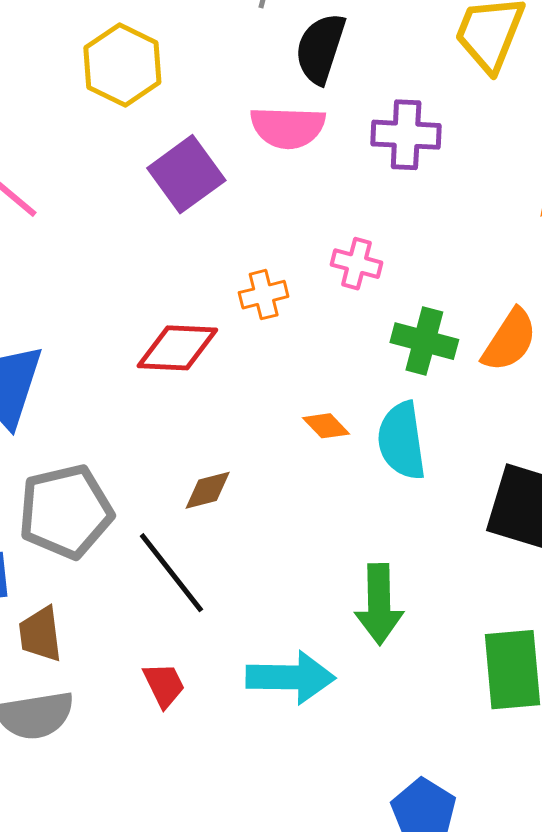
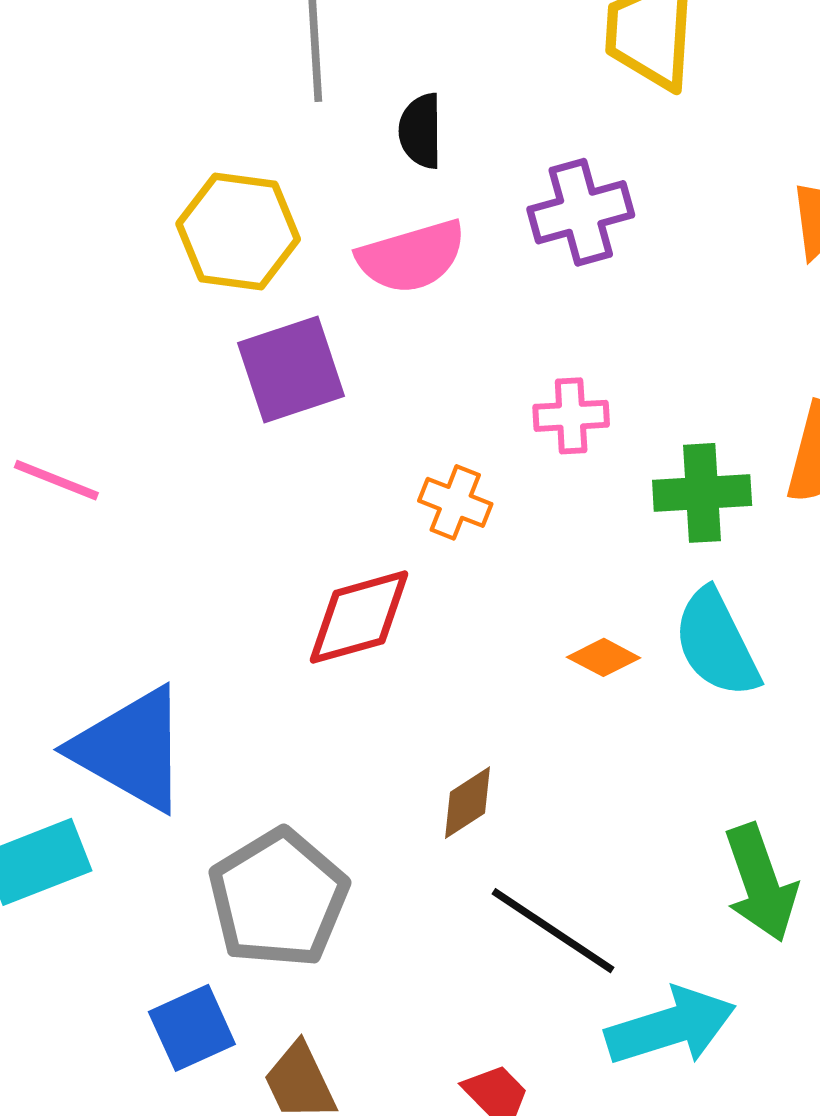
black semicircle: (320, 48) -> (421, 131), size x0.7
yellow hexagon: (122, 65) -> (238, 231), moved
purple square: (186, 174) -> (291, 369), turned 36
orange cross: (264, 295) -> (455, 502), turned -36
black line: (171, 573) -> (553, 931), moved

